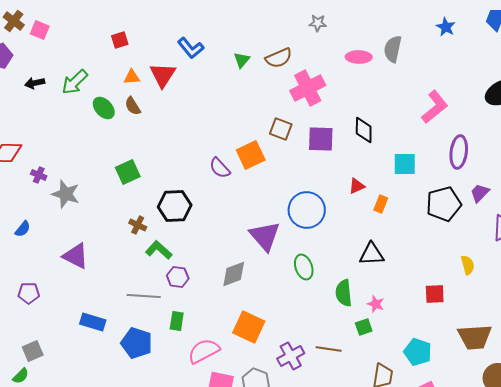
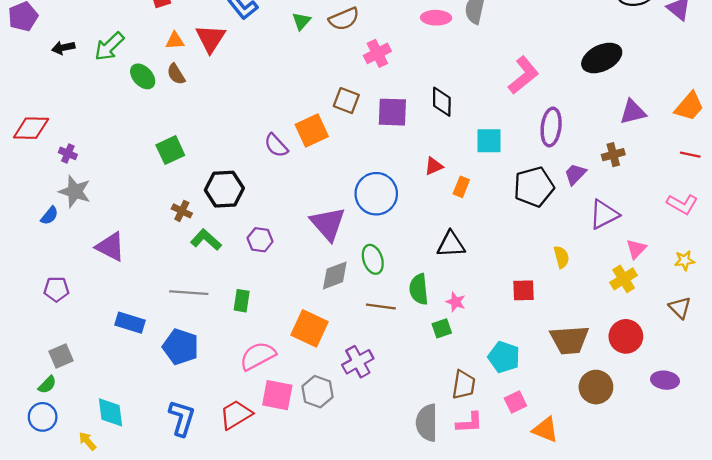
pink cross: (308, 88) -> (377, 53), size x0.7
gray star: (66, 194) -> (75, 191), moved
gray diamond: (234, 274) -> (335, 275), moved
purple hexagon: (178, 277) -> (260, 240), moved
green rectangle: (177, 321) -> (242, 301), moved
brown line: (329, 349) -> (381, 306), moved

